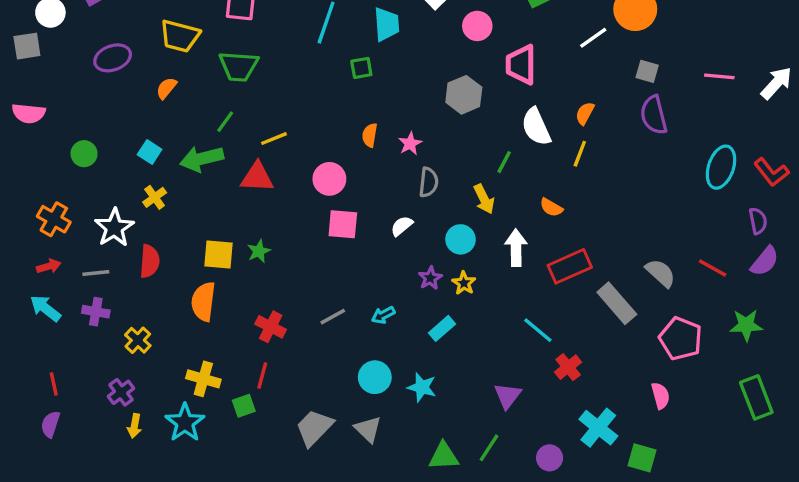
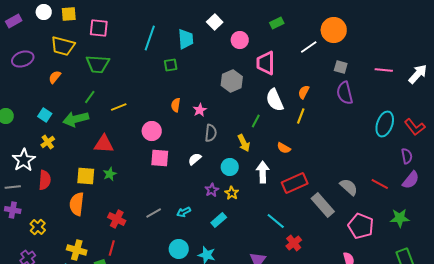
red triangle: (257, 177) -> (104, 144), moved

